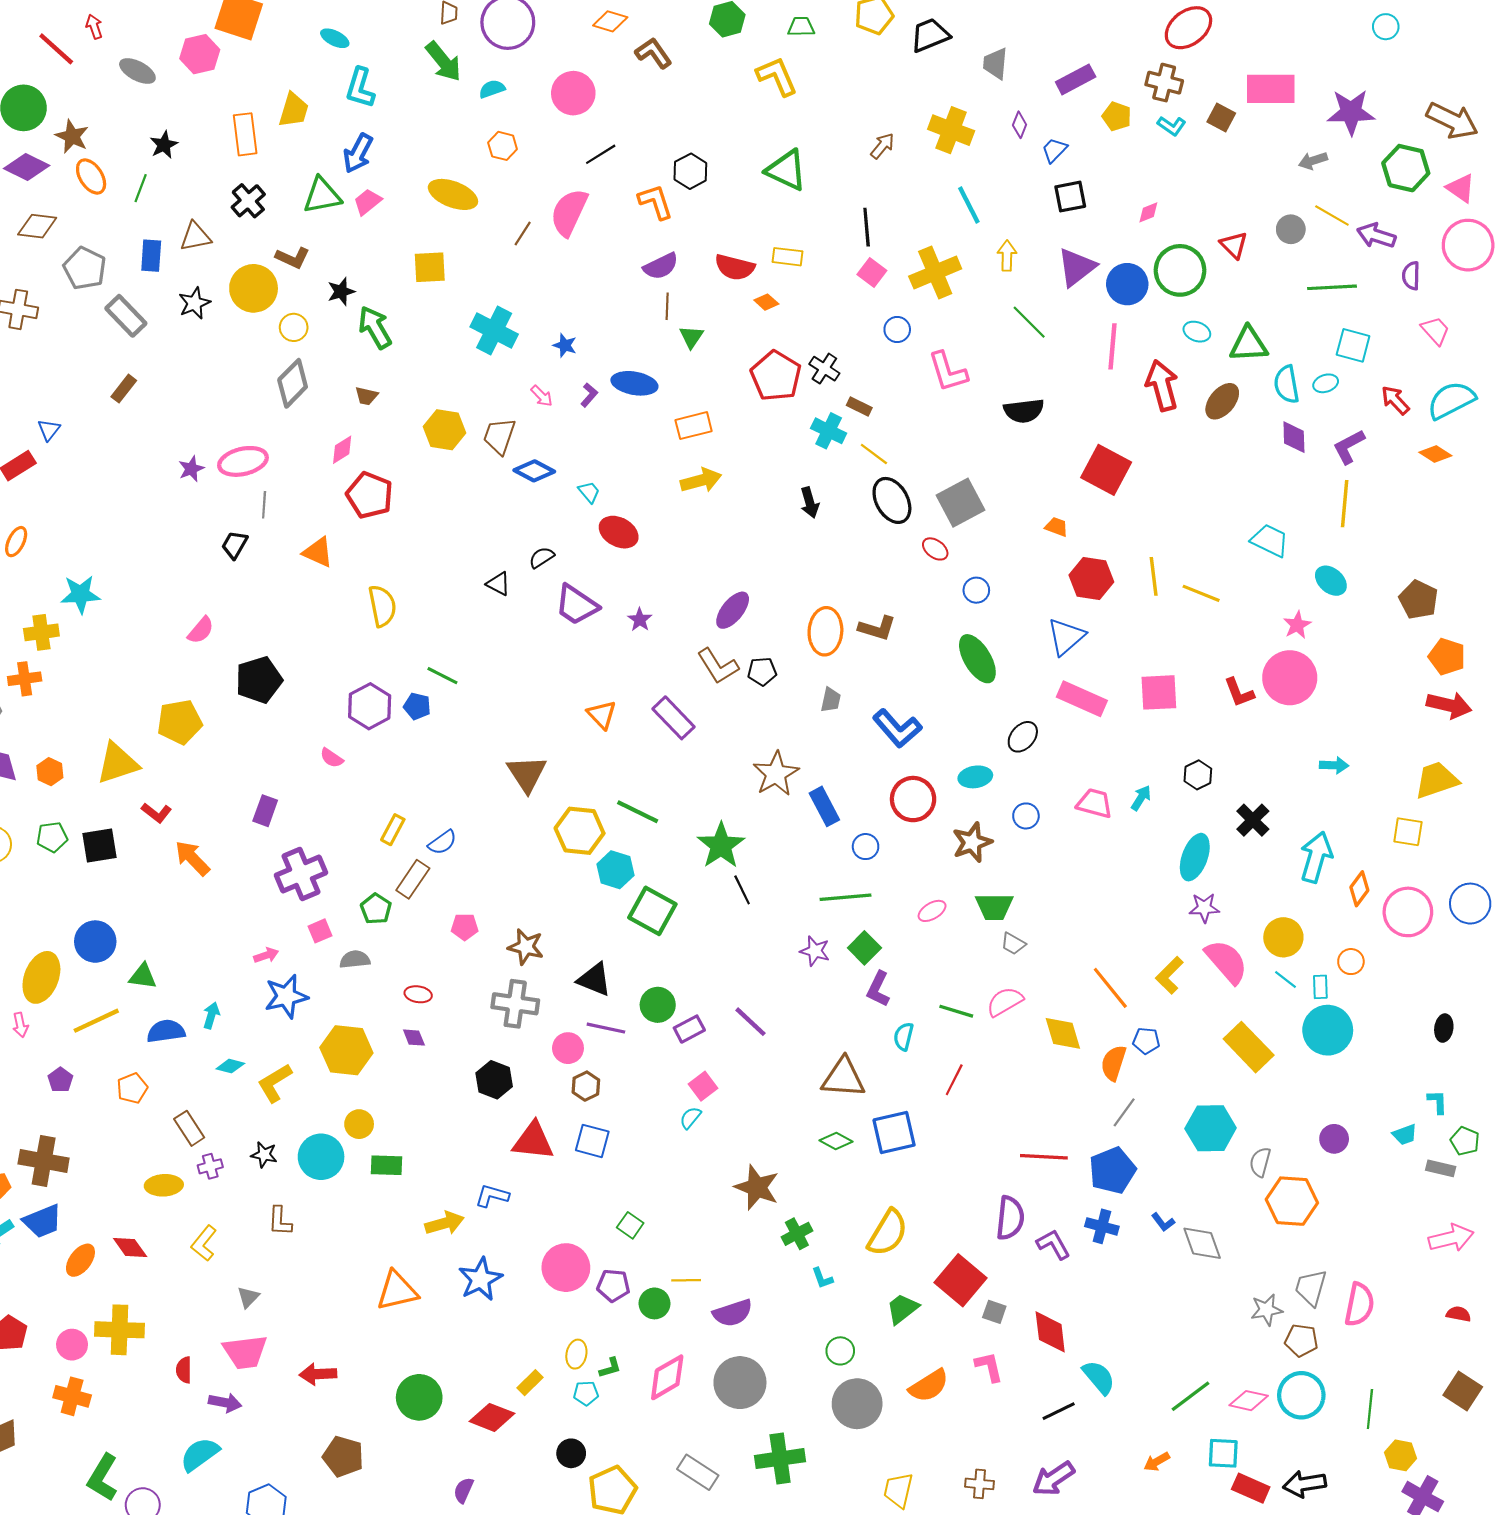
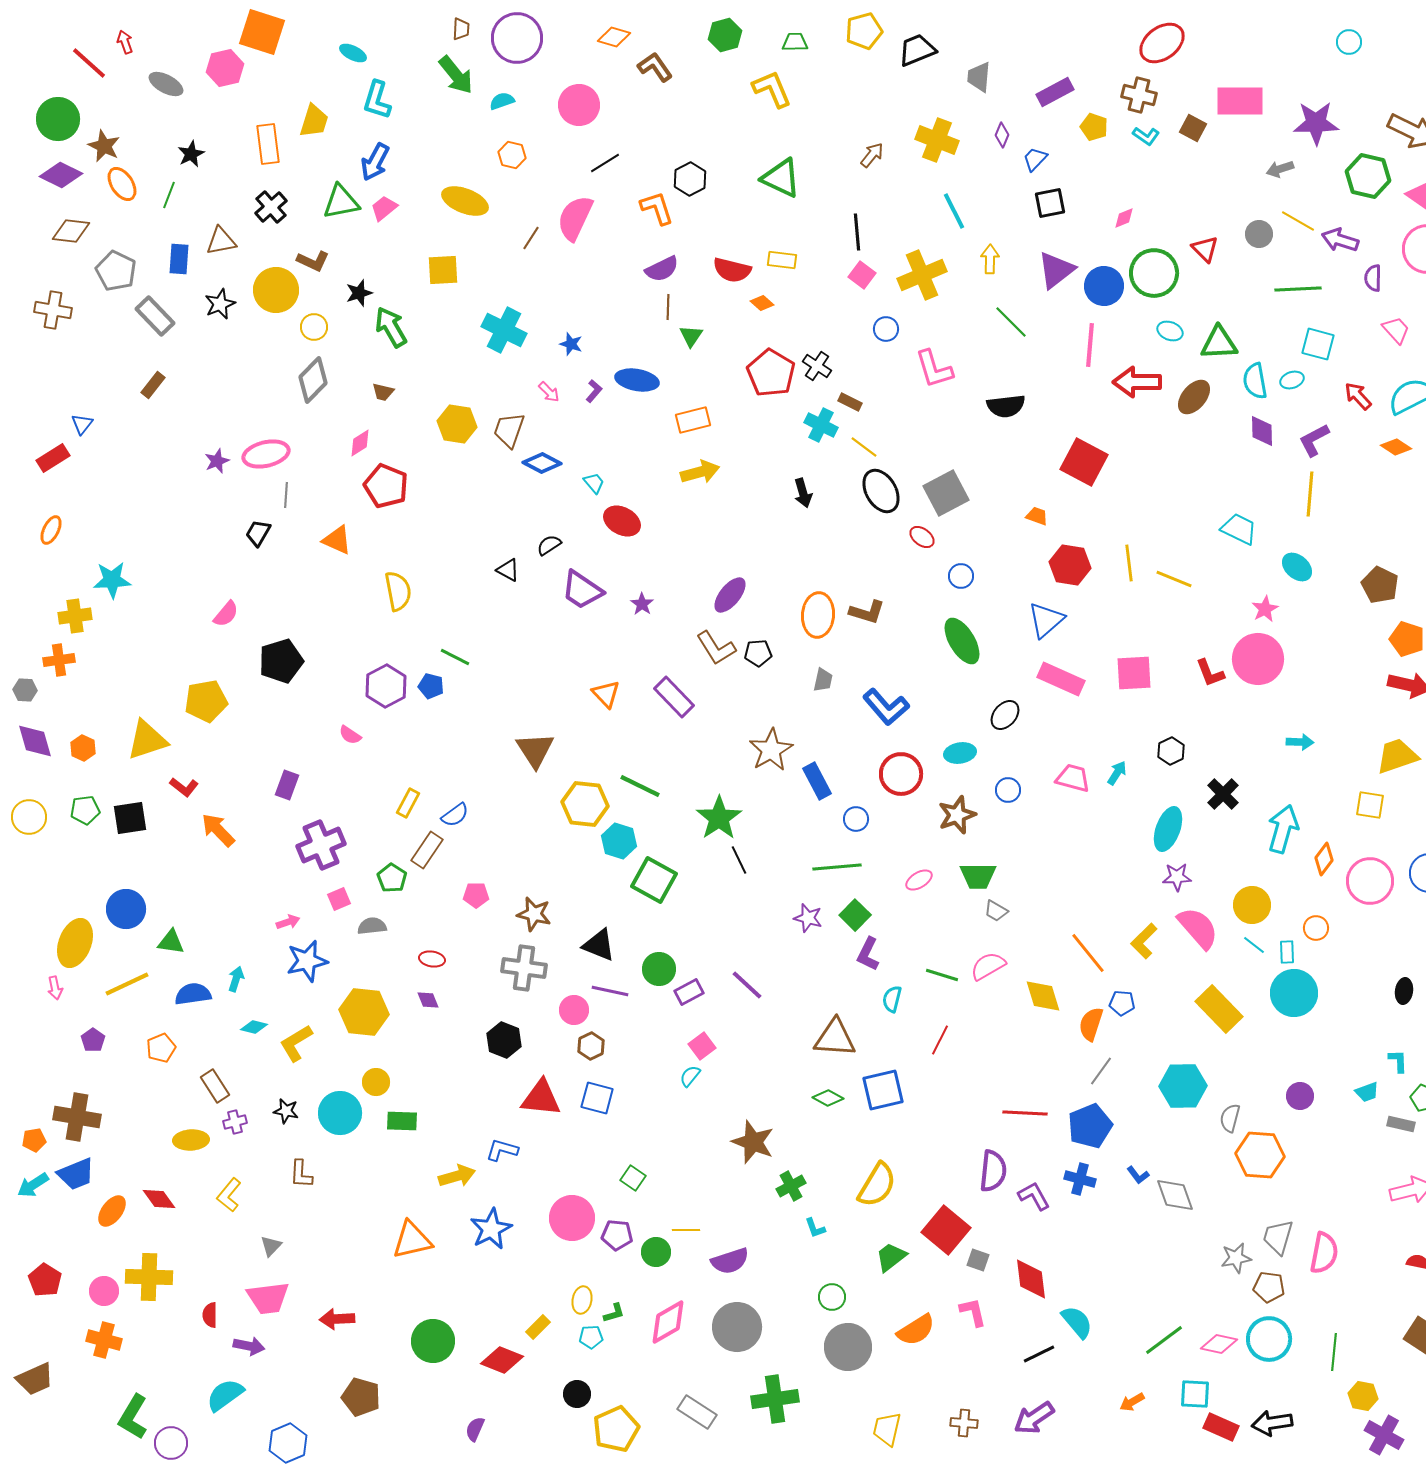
red arrow: (1162, 385) -> (1137, 382), turned -75

